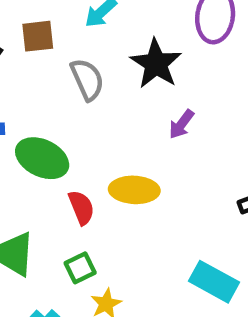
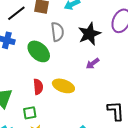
green ellipse: (42, 158) -> (39, 51), moved

